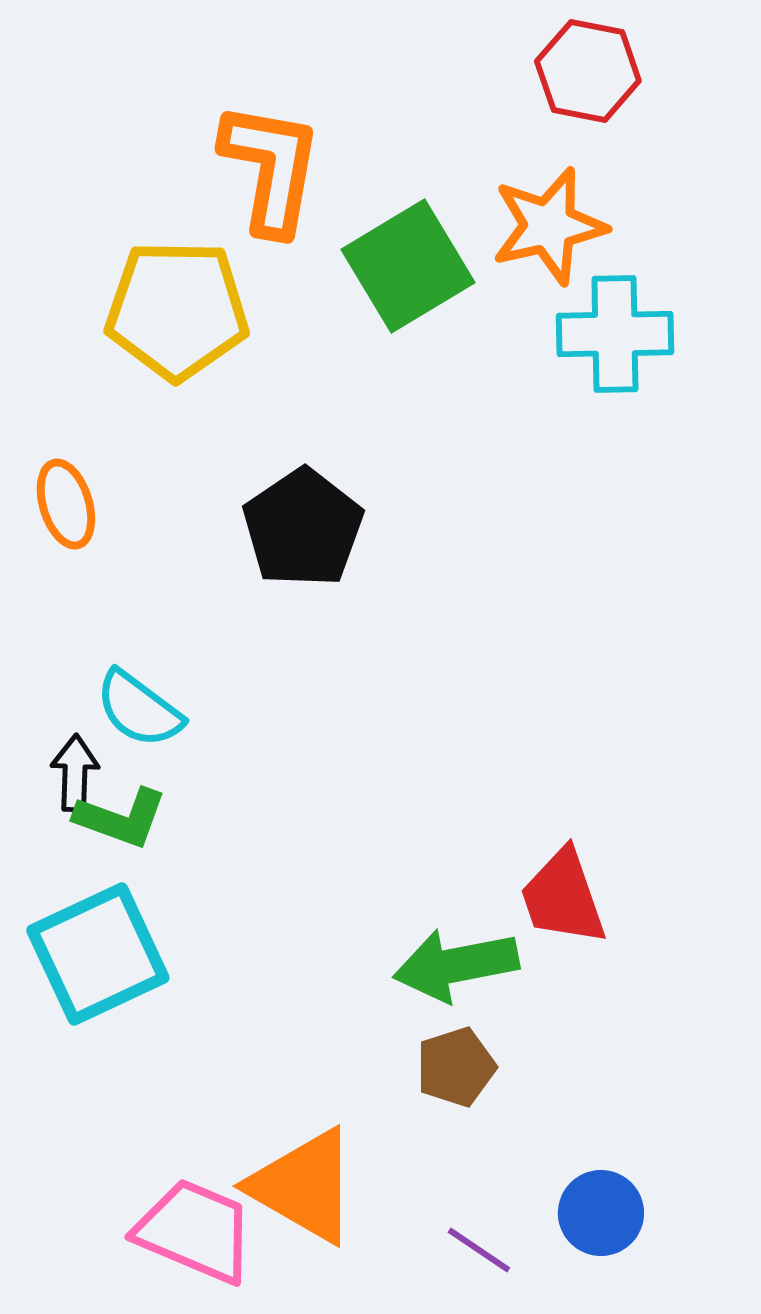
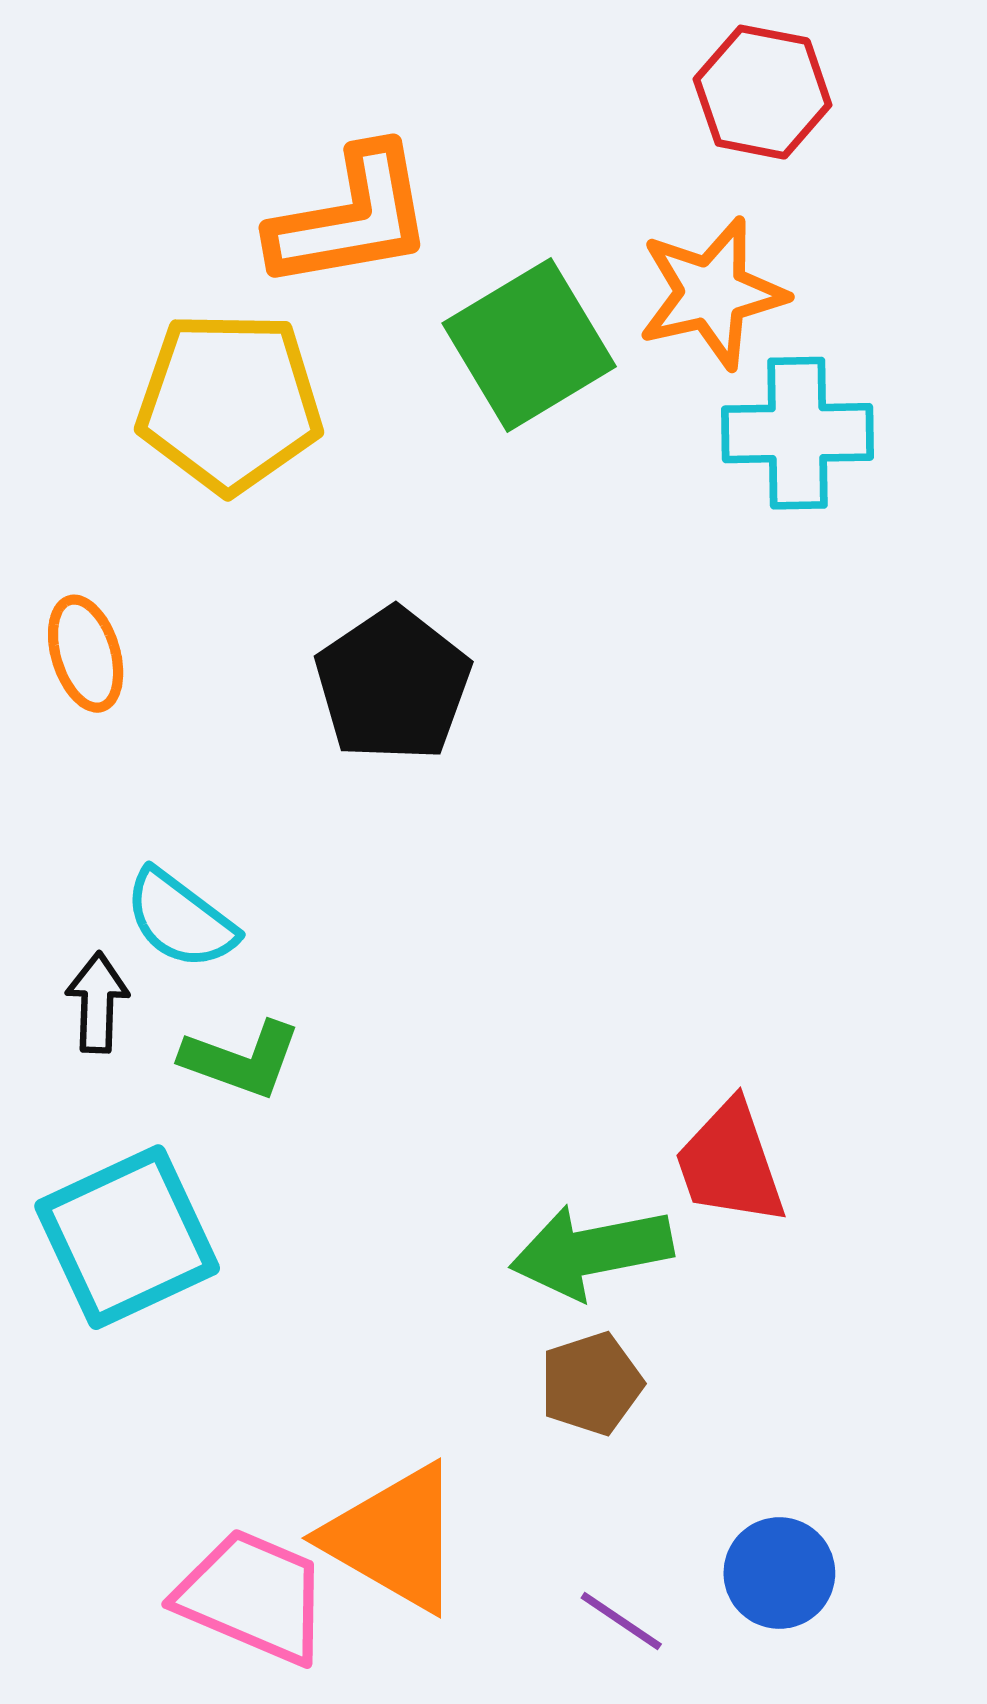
orange L-shape: (271, 168) -> (351, 218), turned 70
green L-shape: (121, 818) -> (241, 1059), moved

